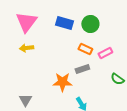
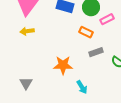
pink rectangle: (105, 53) -> (107, 19), moved
gray rectangle: (82, 69) -> (96, 52), moved

